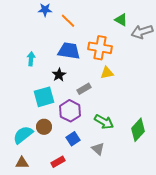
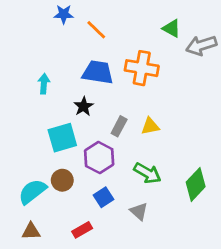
yellow triangle: (107, 73) -> (150, 126), moved
gray rectangle: (84, 89) -> (119, 126), turned -32

